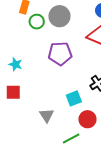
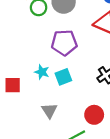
cyan star: (15, 64) -> (42, 72), moved
cyan square: (74, 98) -> (63, 77), moved

